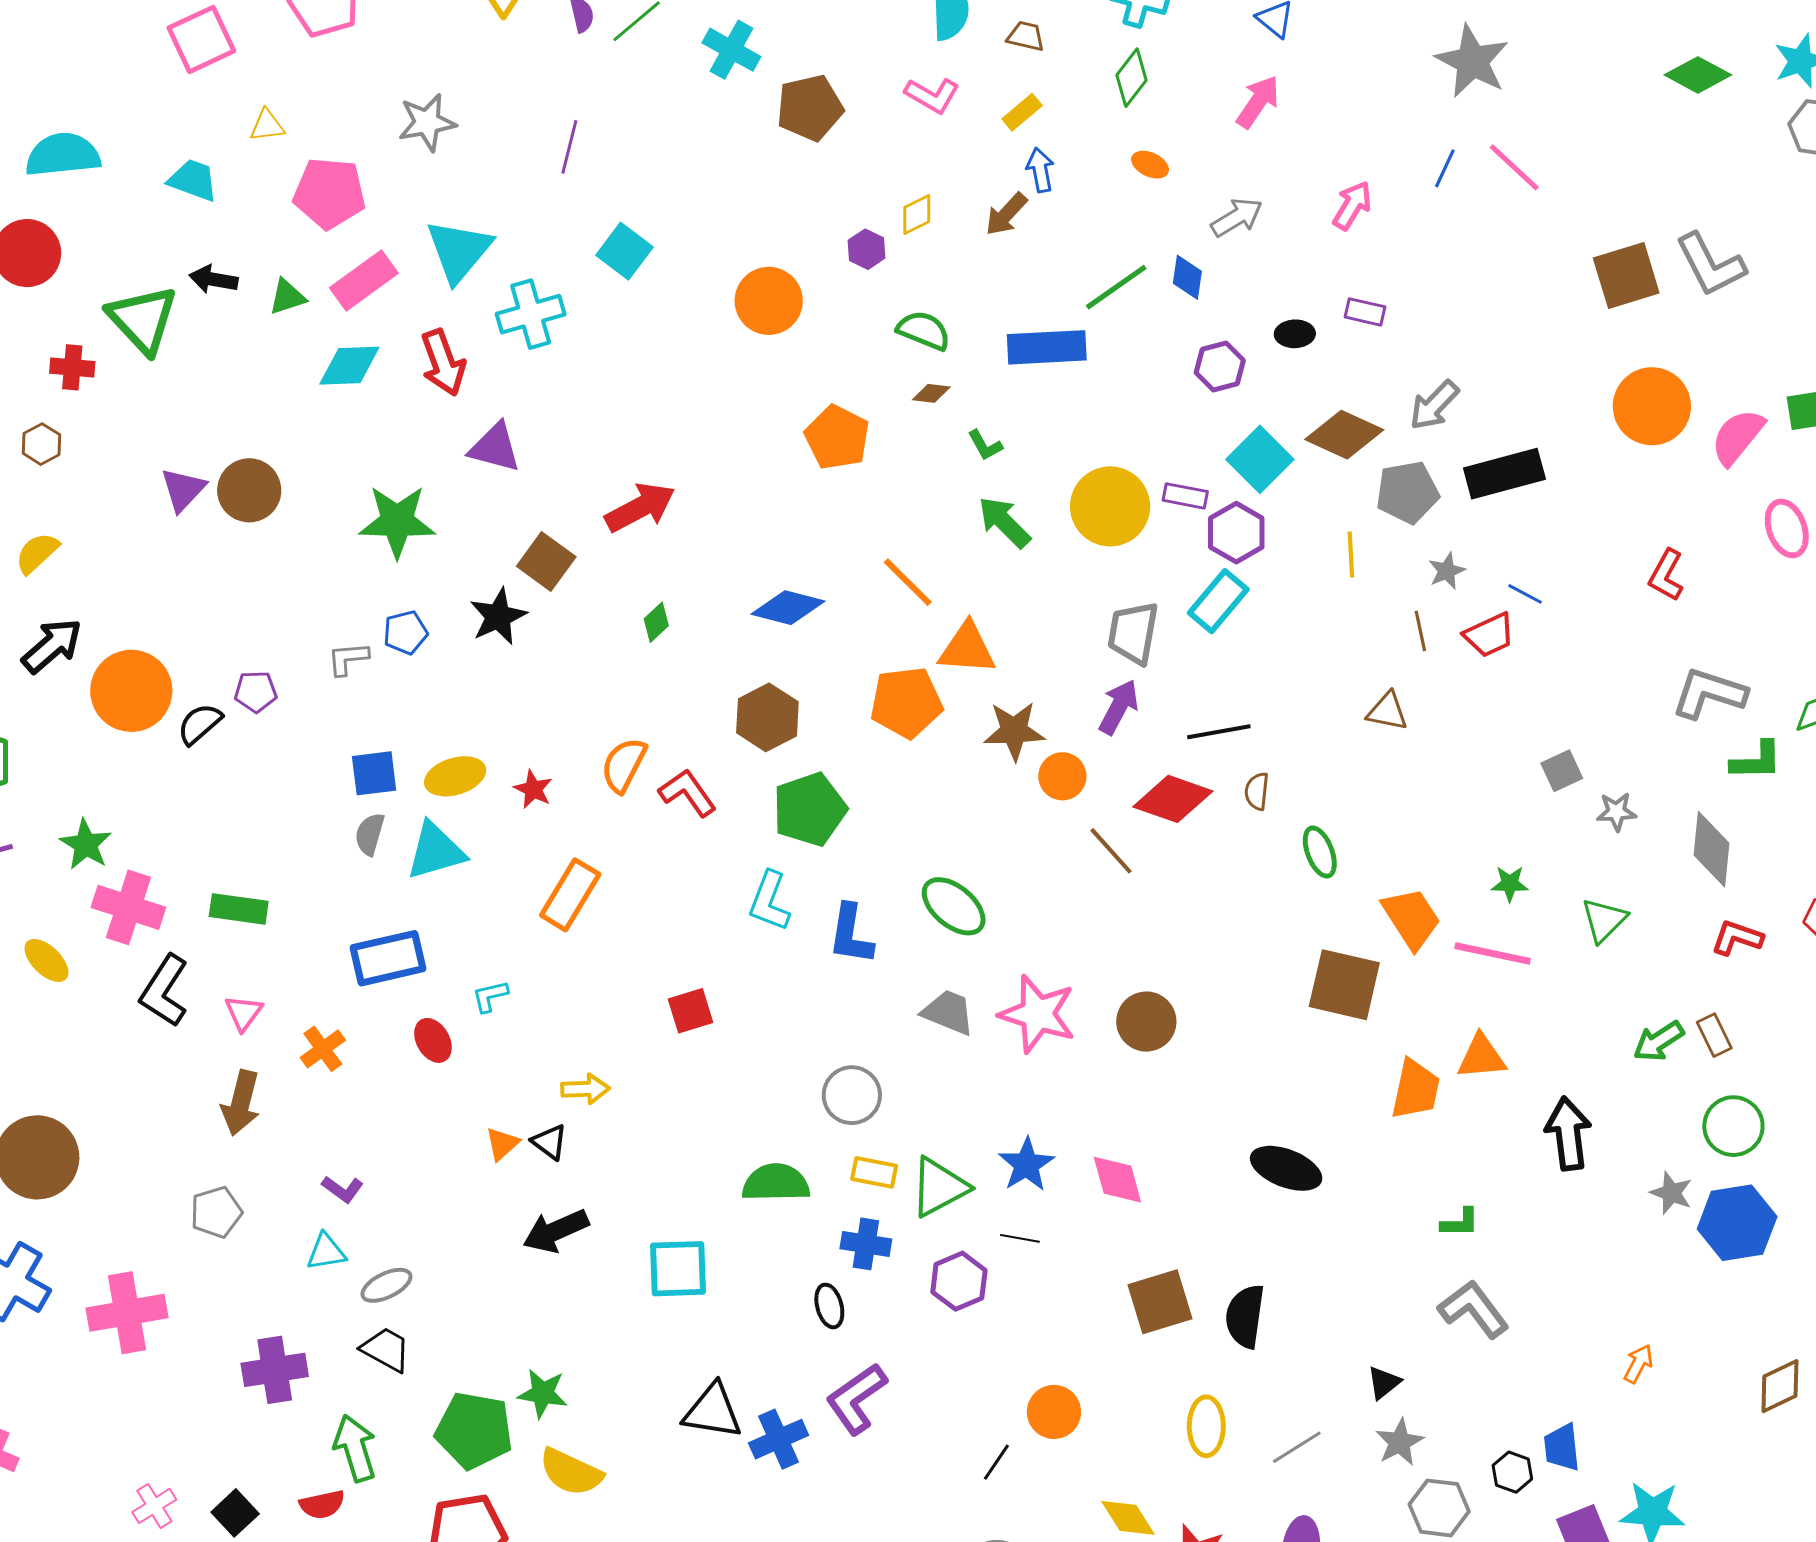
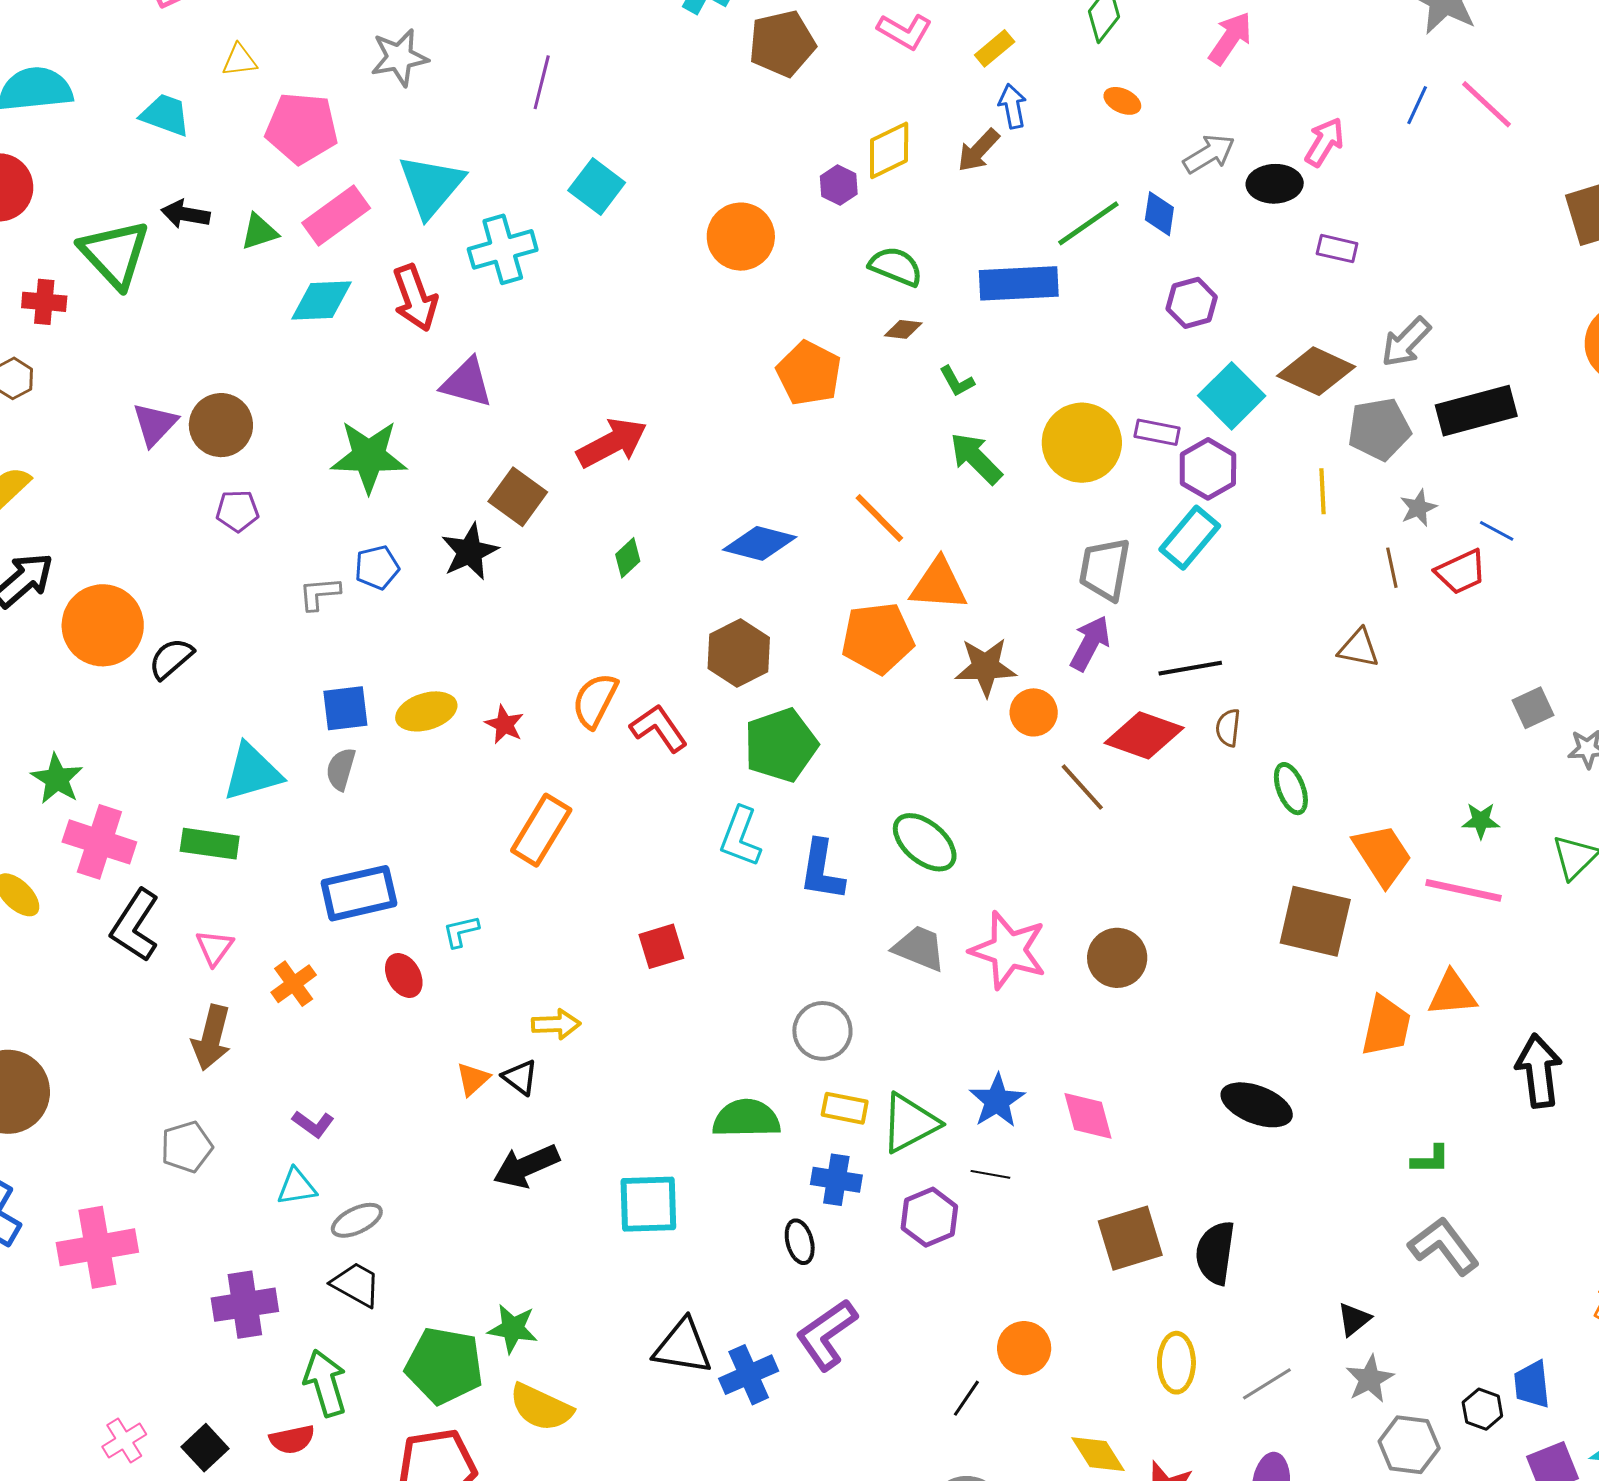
yellow diamond: (917, 214) -> (889, 150), size x1.4
black ellipse: (1295, 334) -> (1275, 184), moved, size x1.4
purple pentagon: (256, 692) -> (237, 511), moved
cyan triangle: (435, 851) -> (252, 772), moved

